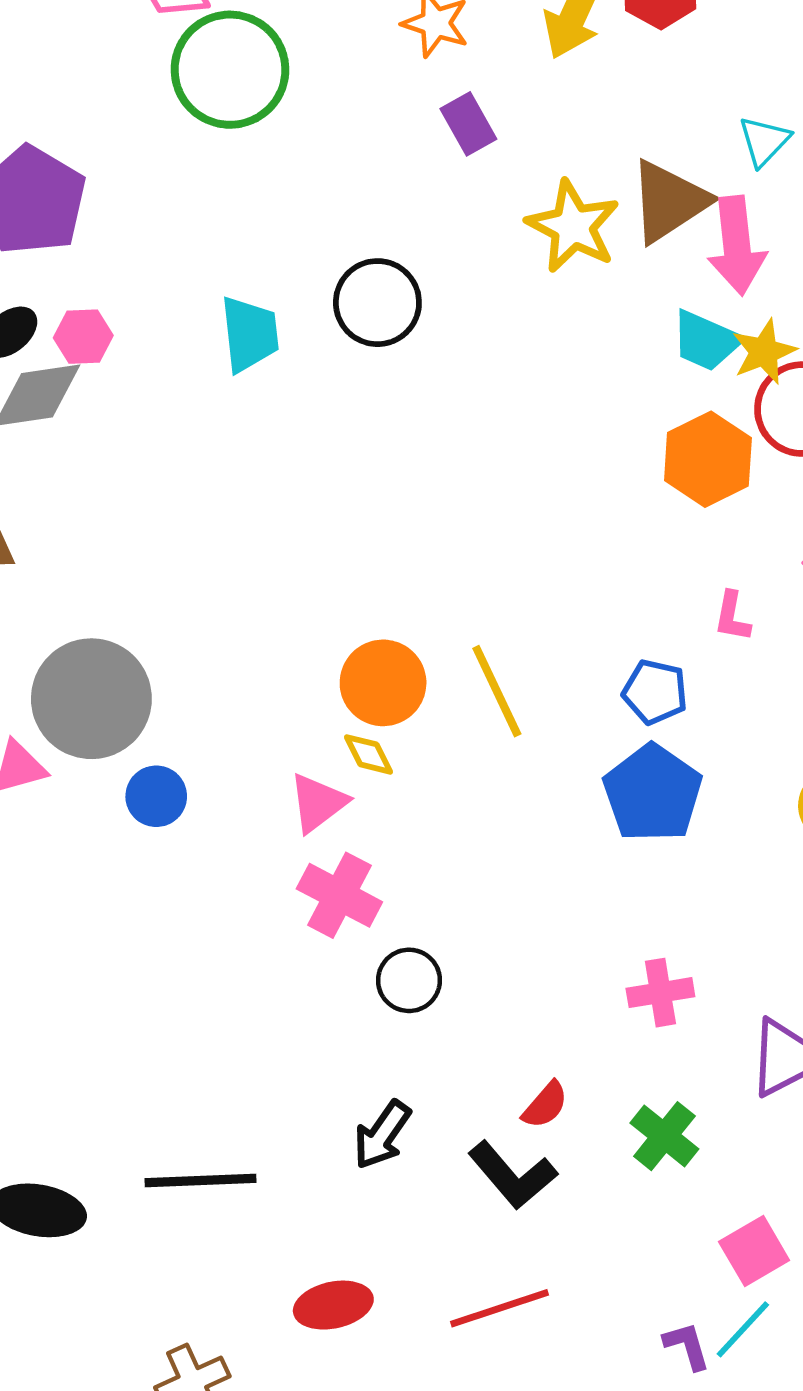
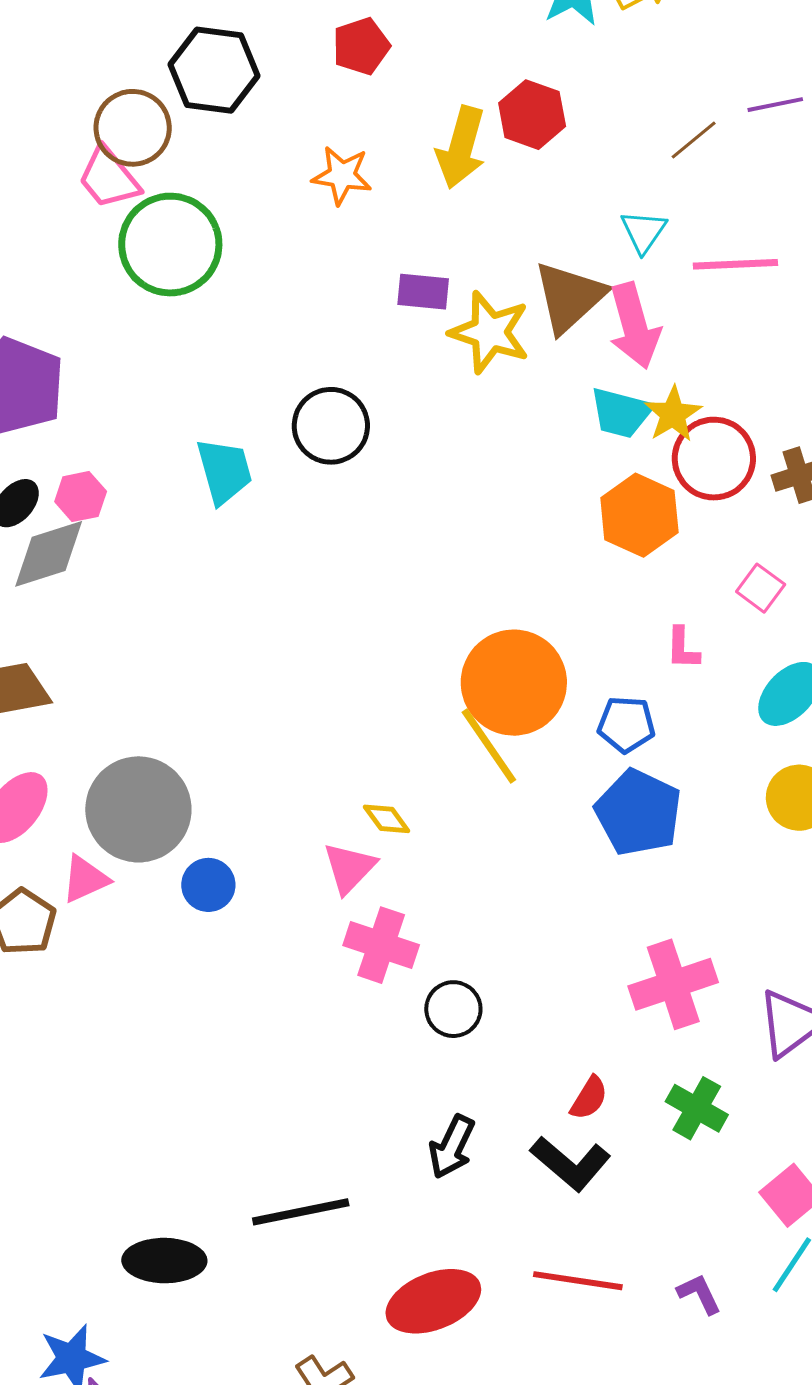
purple rectangle: (468, 124) -> (423, 292), moved, turned -46
orange circle: (383, 683) -> (514, 683), moved, size x1.4
pink cross: (660, 993) -> (673, 984), size x1.5
red ellipse: (333, 1305) -> (433, 1301), size x1.4
red line: (499, 1308) -> (578, 1281), turned 36
purple L-shape: (687, 1346) -> (699, 1294), moved

